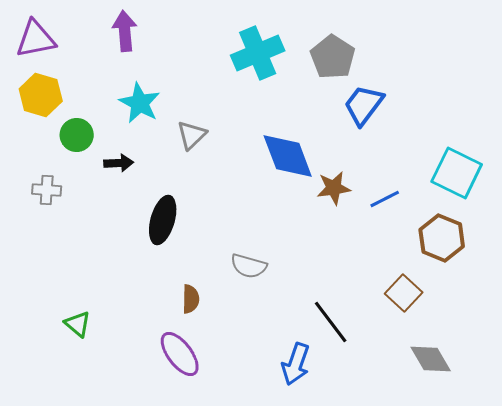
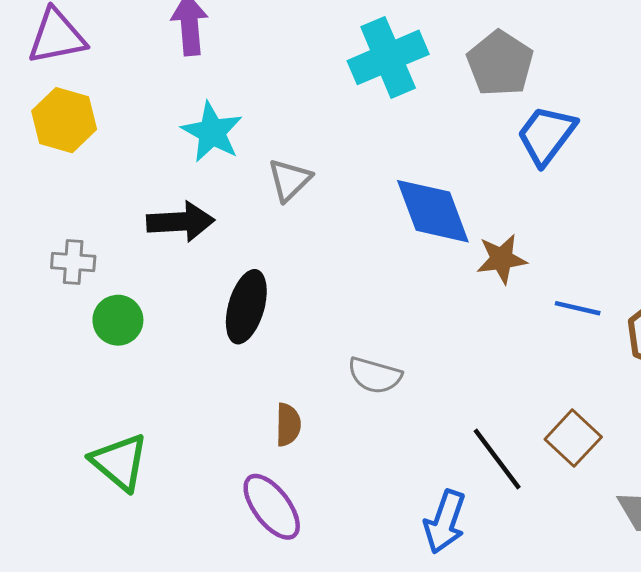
green circle: (77, 135) -> (118, 320), moved
black arrow: (119, 163) -> (181, 222), size x1.5
blue line: (385, 199) -> (578, 308), moved, turned 40
brown square: (404, 293) -> (573, 438), moved
green triangle: (78, 324) -> (119, 462), size x1.5

